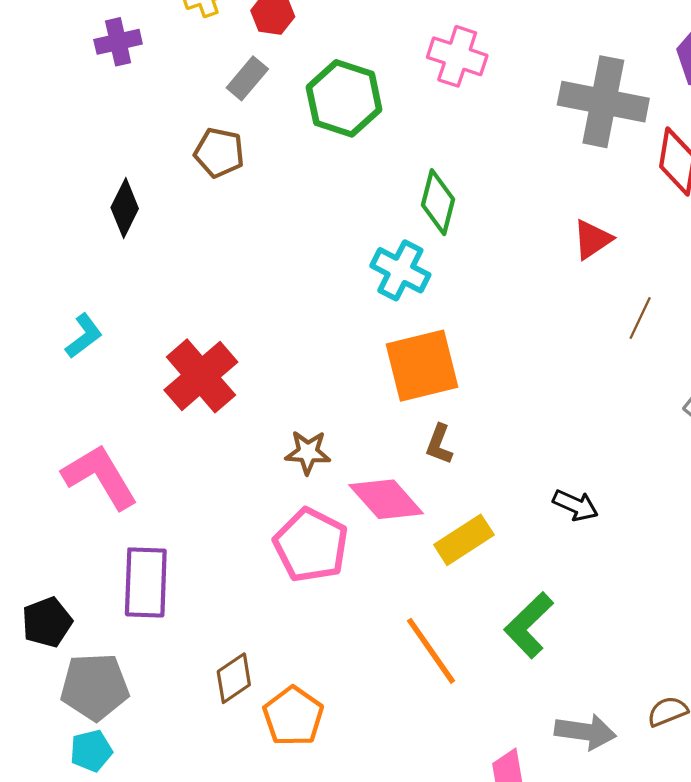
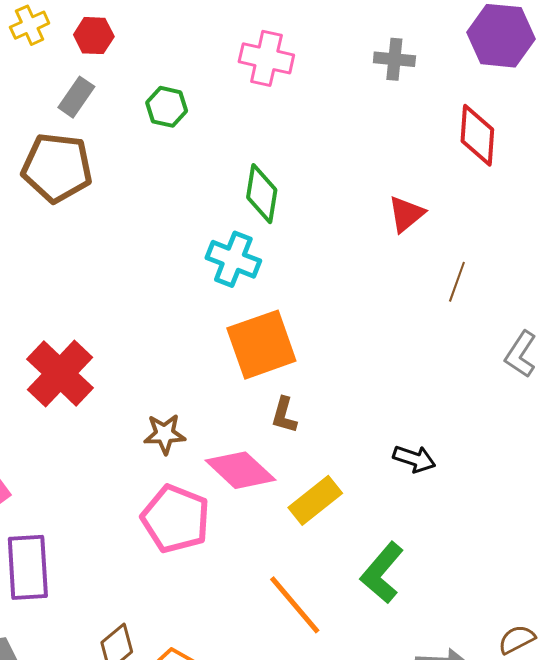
green hexagon: (344, 98) -> (167, 107), size x0.6
gray cross: (603, 102) -> (394, 59), moved, size x0.5
brown pentagon: (219, 153) -> (57, 168), size x1.5

